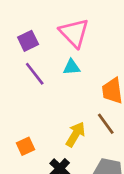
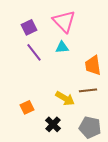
brown line: (106, 124) -> (88, 90), turned -60
yellow arrow: (75, 134) -> (65, 98), turned 90

